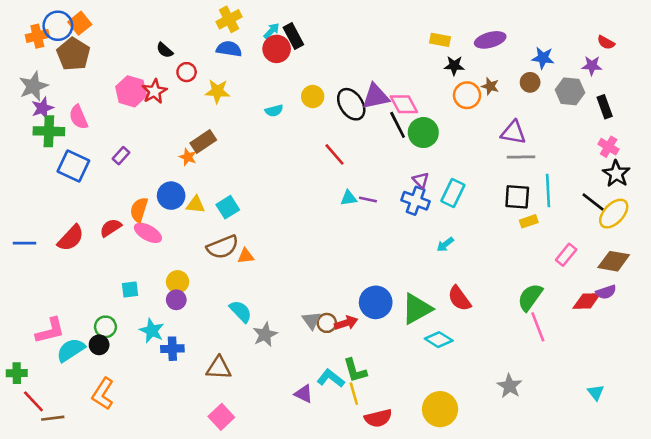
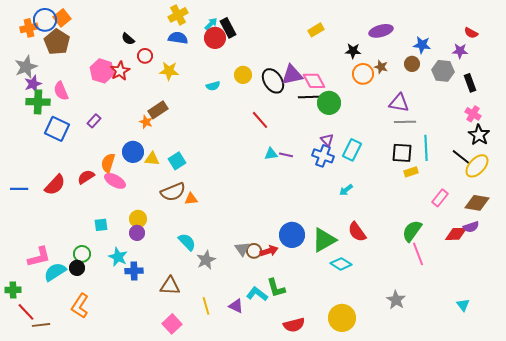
yellow rectangle: (440, 40) -> (316, 30), moved, turned -42
black line: (398, 125) -> (309, 97), turned -65
yellow line: (354, 394) -> (206, 306), moved

